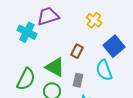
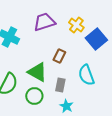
purple trapezoid: (48, 16) -> (44, 22), moved
blue square: (114, 46) -> (96, 39), moved

